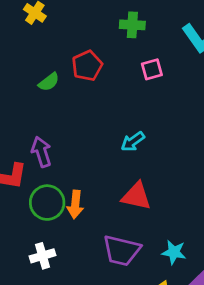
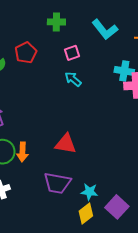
cyan arrow: (133, 142) -> (73, 79), moved, turned 78
cyan star: (174, 252) -> (89, 192), moved

